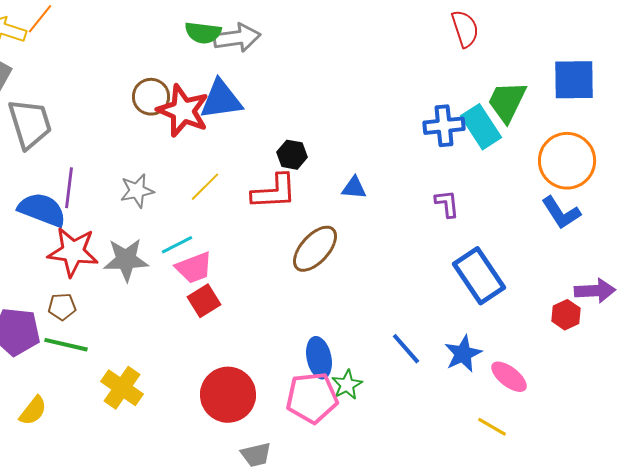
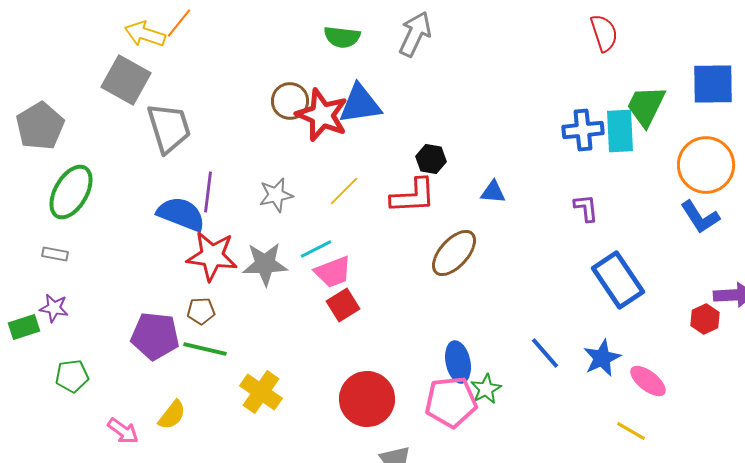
gray arrow: (237, 38) -> (415, 34), moved, turned -57
cyan rectangle: (481, 127) -> (620, 131), turned 30

